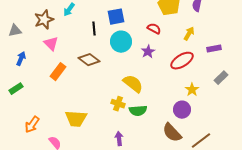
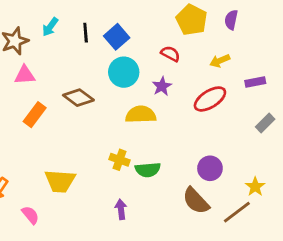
blue square: (116, 17) -> (117, 37), turned -30
black line: (94, 29) -> (86, 33), moved
yellow arrow: (189, 34) -> (220, 61), turned -144
pink triangle: (51, 44) -> (25, 75), turned -49
yellow semicircle: (133, 84) -> (141, 115), moved, turned -40
yellow star: (192, 90) -> (255, 187), moved

